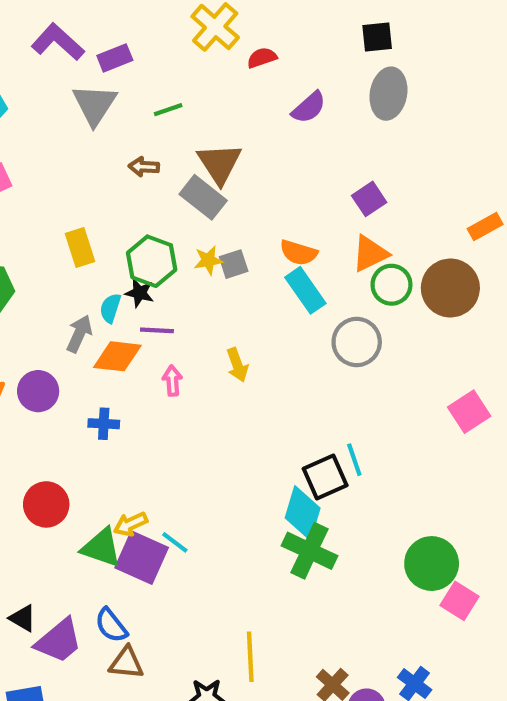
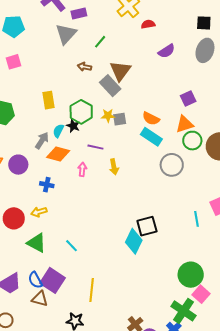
green line: (168, 110) -> (100, 42), turned -40
cyan rectangle: (305, 290) -> (151, 137), turned -30
purple line: (157, 330) -> (95, 147), moved
cyan line: (354, 460) -> (196, 219), moved
yellow arrow: (131, 524) -> (39, 212), moved
green cross: (310, 551) -> (184, 311), moved
purple square: (142, 558) -> (52, 280), moved
yellow line: (250, 657) -> (92, 290), moved

